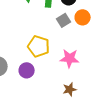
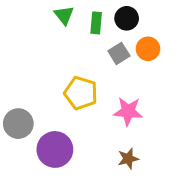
purple circle: (27, 70) -> (55, 149), moved, size x1.5

